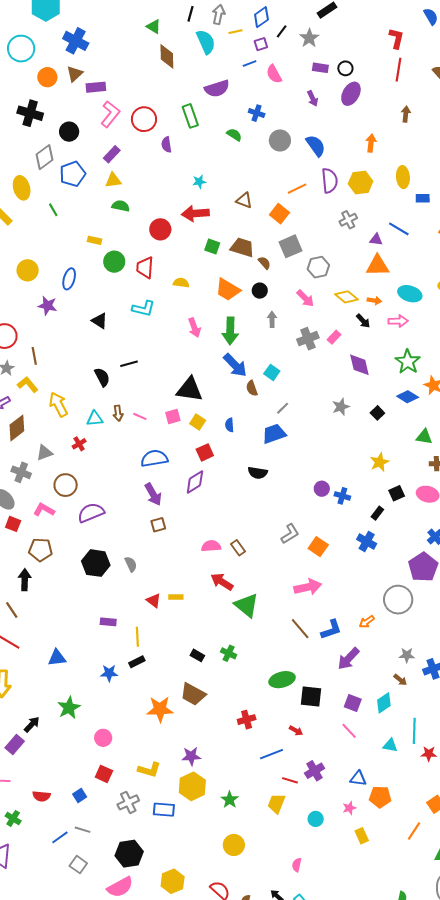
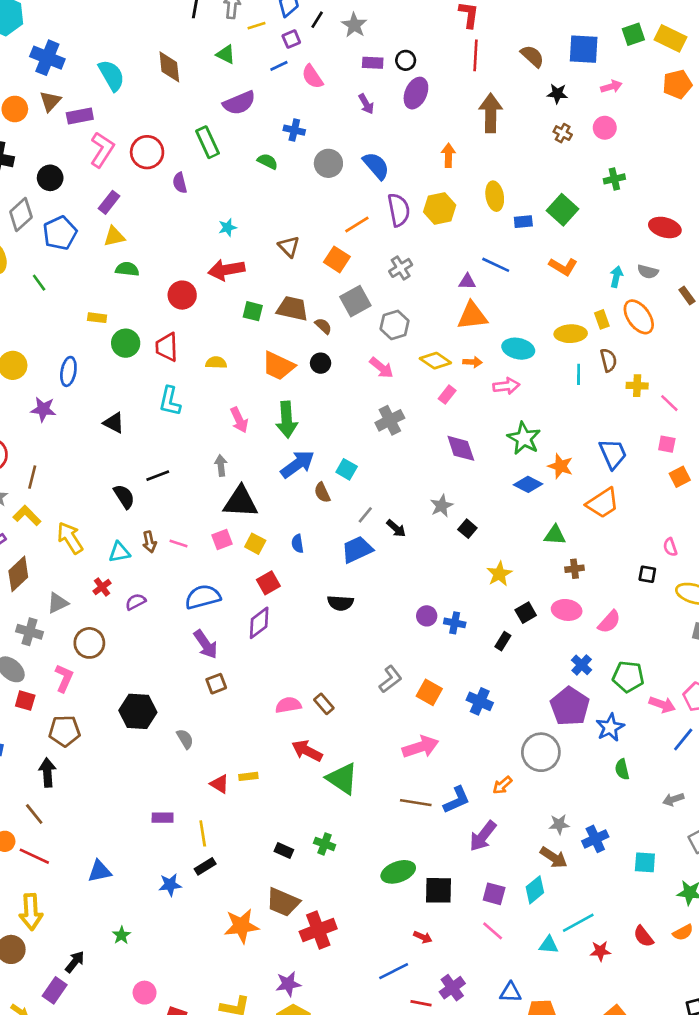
green triangle: (154, 27) -> (226, 54), moved
cyan semicircle: (206, 42) -> (111, 75), moved
brown arrow: (406, 114) -> (491, 113), size x1.8
brown triangle: (244, 200) -> (289, 247), turned 30
gray cross: (348, 220) -> (401, 268), moved
cyan L-shape: (143, 308) -> (170, 401), turned 95
gray arrow: (272, 319) -> (221, 466), moved
black arrow: (363, 321) -> (396, 528), moved
pink rectangle: (334, 337) -> (447, 395), moved
brown line: (34, 356) -> (32, 477), turned 30
blue arrow: (235, 365) -> (297, 464), turned -76
black square: (377, 413) -> (467, 529), moved
pink L-shape: (44, 510) -> (64, 678), turned 90
purple semicircle: (91, 513) -> (136, 602), moved, size x0.6
blue cross: (367, 542) -> (480, 701), moved
black hexagon: (96, 563) -> (138, 711), moved
brown line: (300, 629) -> (416, 803), turned -35
brown arrow: (400, 680) -> (554, 857), size x1.5
green star: (69, 708) -> (122, 935), size x0.6
red cross: (247, 720) -> (318, 930), moved, size x1.5
cyan line: (414, 731) -> (578, 923), turned 65
pink circle: (103, 738) -> (145, 993), moved

